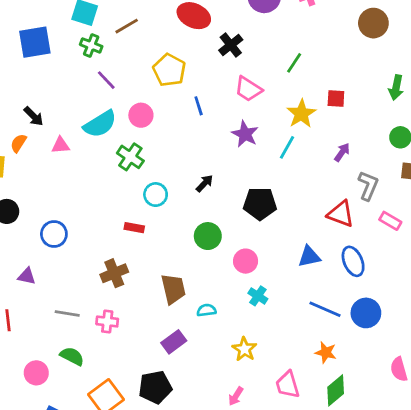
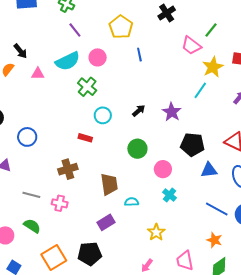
pink trapezoid: (248, 89) -> (191, 46), moved
purple star: (245, 134) -> (172, 112), moved
black pentagon: (260, 204) -> (192, 145), moved

